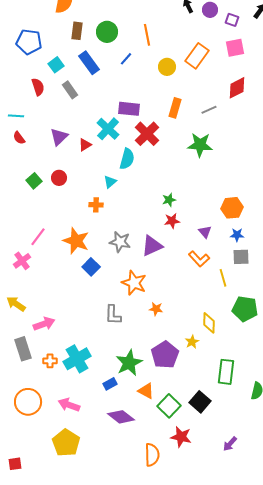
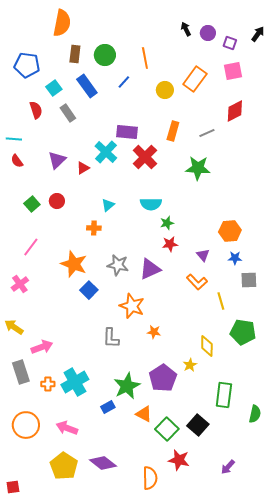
cyan semicircle: (127, 159) -> (151, 204), moved, turned 75
pink line: (38, 237) -> (31, 247), moved
gray square: (241, 257) -> (249, 280), moved
purple diamond: (121, 417) -> (103, 463), moved

